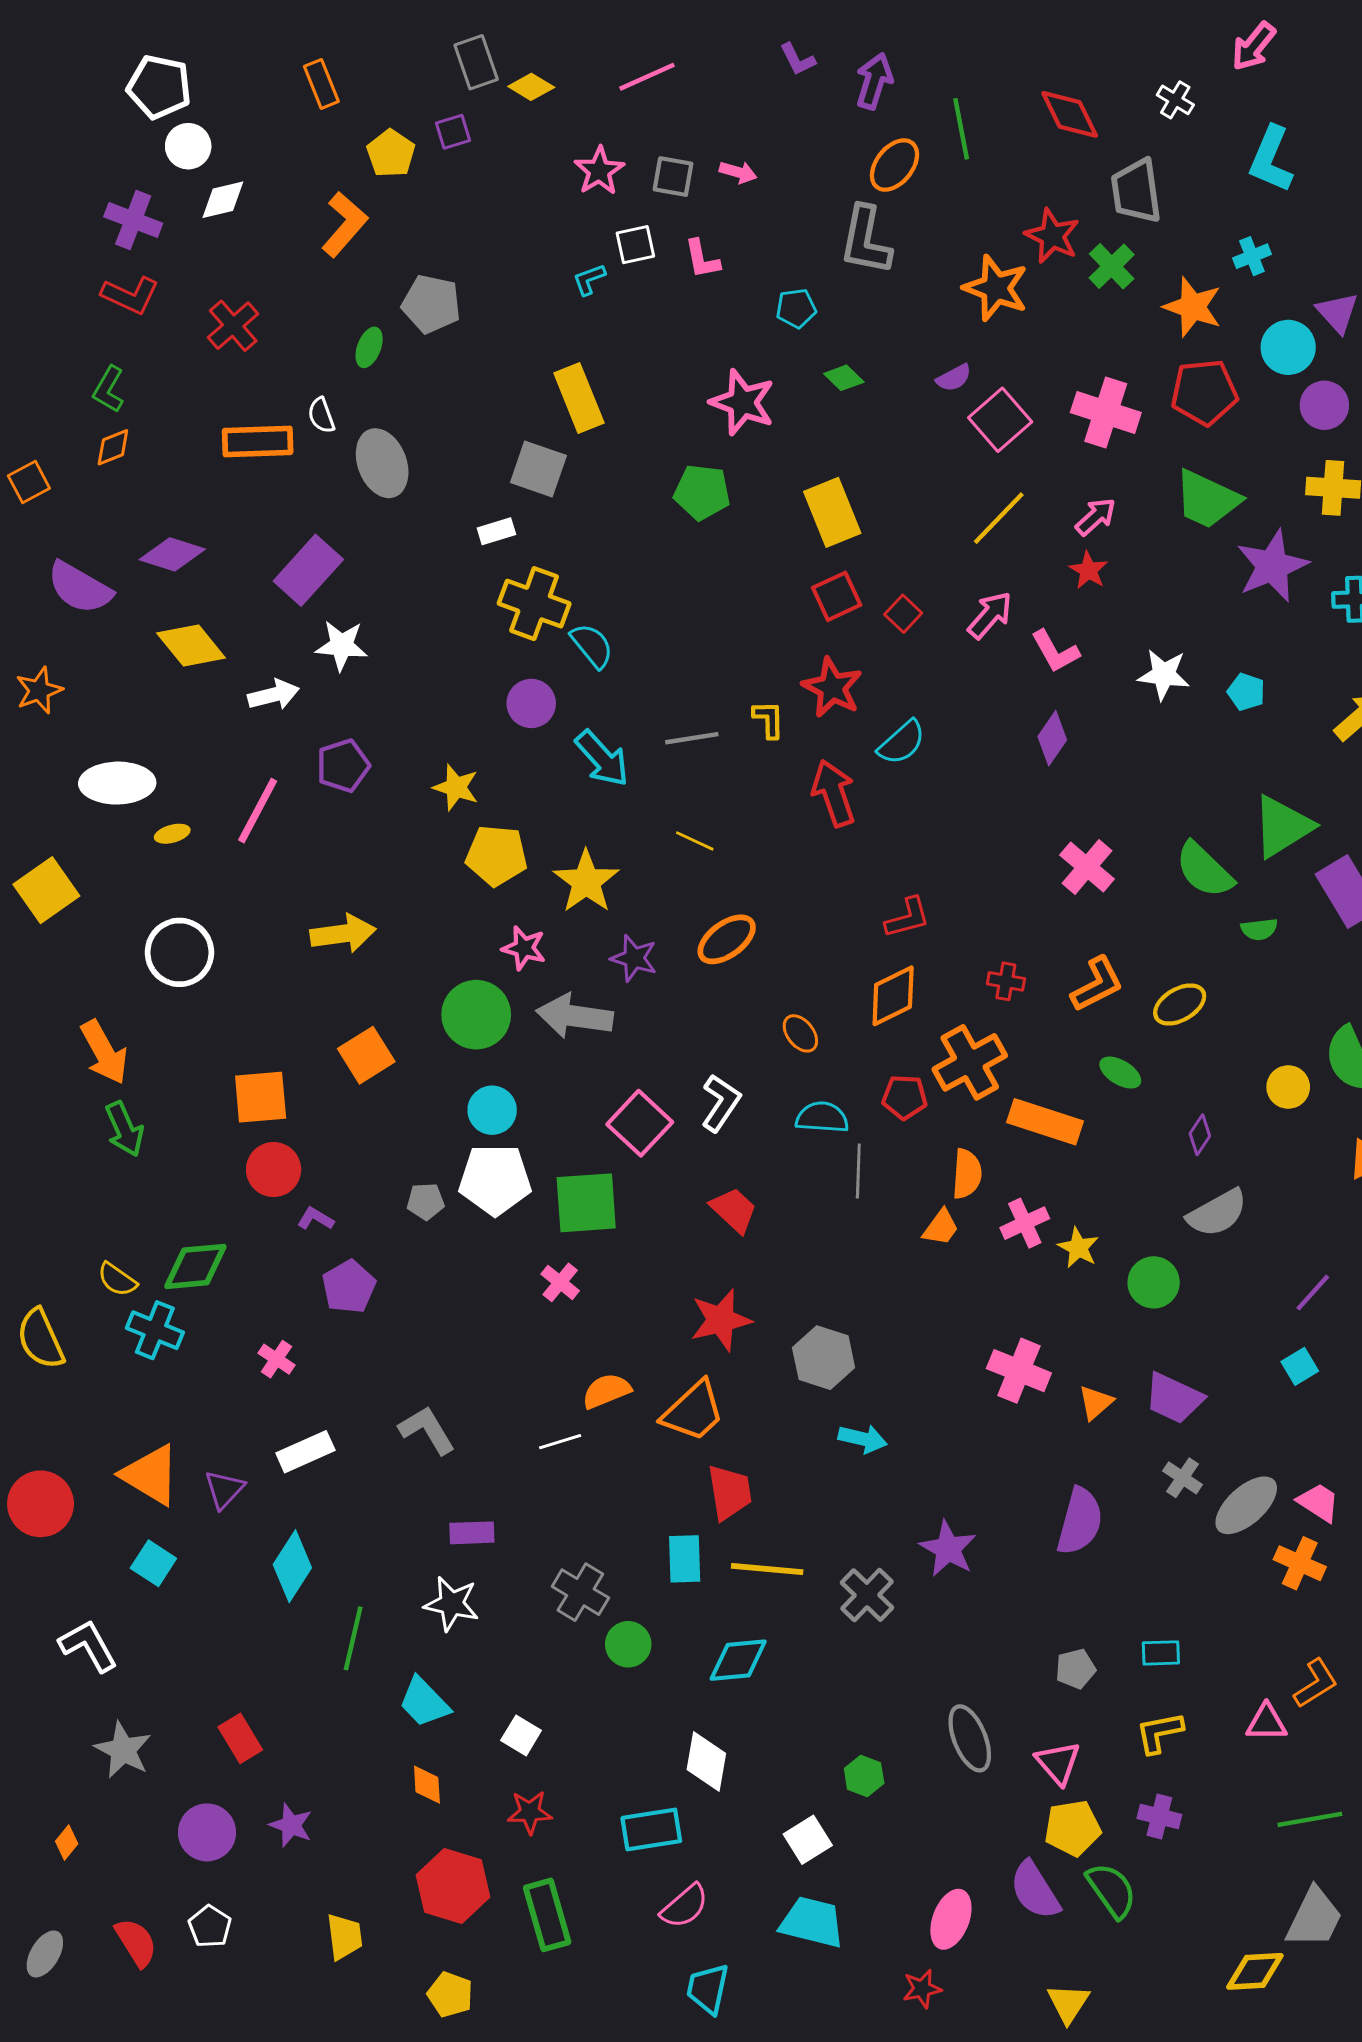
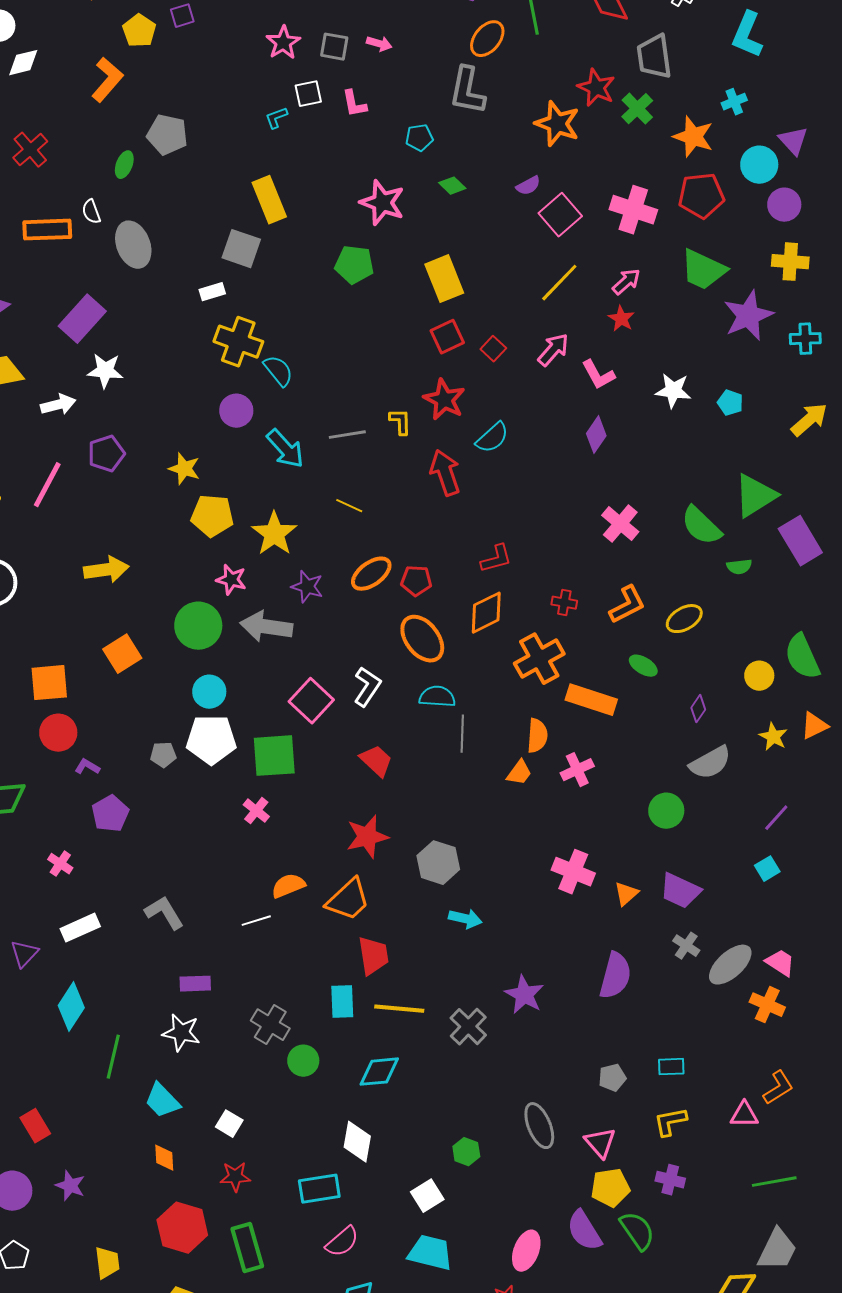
orange ellipse: (800, 1033) -> (422, 639), size x1.8
red pentagon: (905, 1097) -> (416, 581), moved
yellow star: (1078, 1248) -> (773, 737), moved

